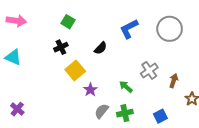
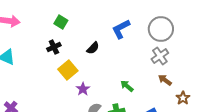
gray cross: (149, 70) -> (160, 56), moved
brown arrow: (174, 81) -> (165, 80), turned -72
green arrow: (126, 87) -> (127, 86), moved

